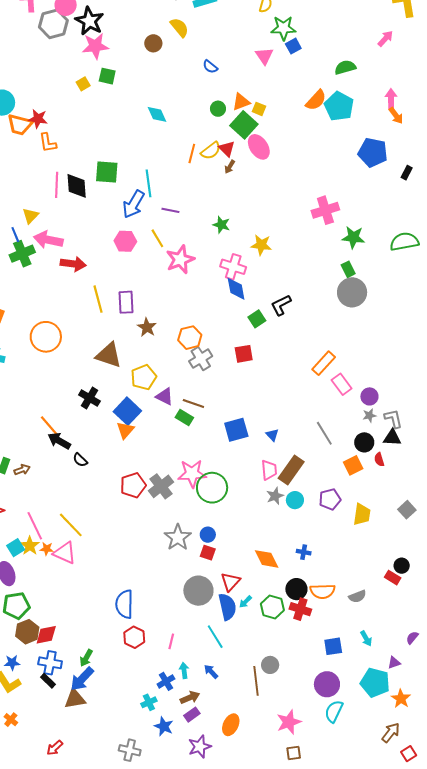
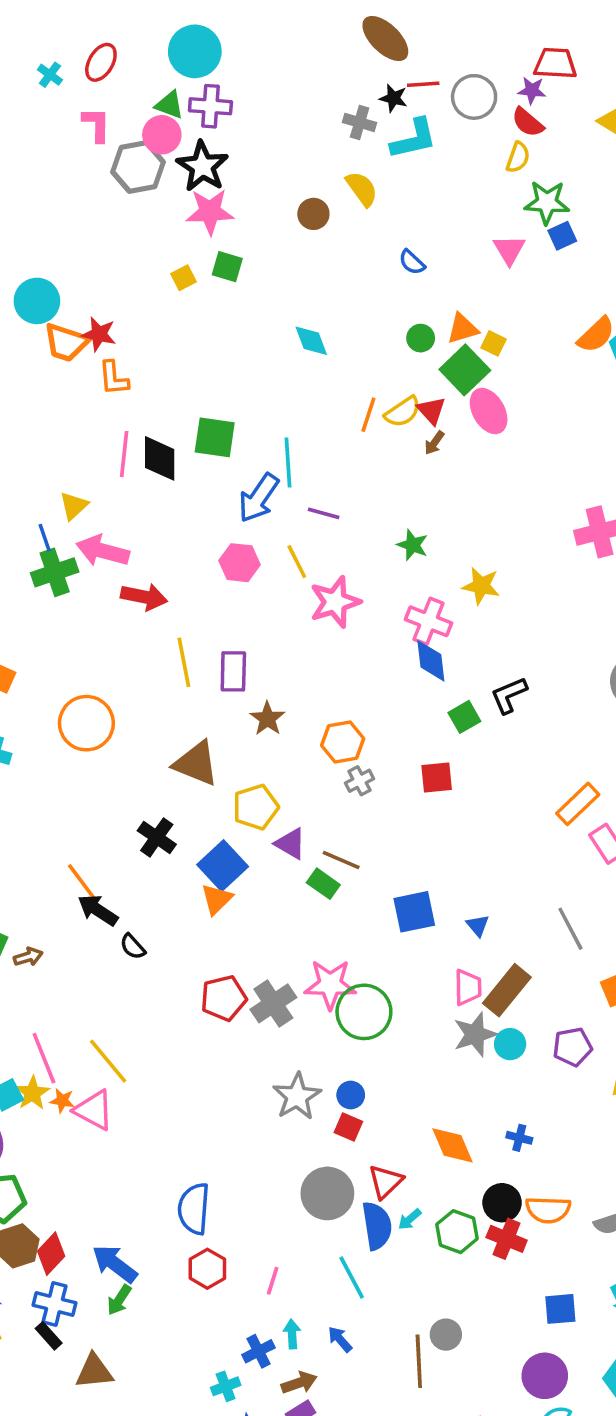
gray cross: (201, 359) -> (359, 781), size x0.7
gray star: (275, 496) -> (475, 1034), size x1.4
red diamond: (46, 635) -> (51, 1254), turned -40
blue arrow: (82, 679) -> (115, 1264), moved, turned 80

